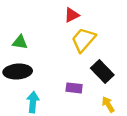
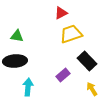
yellow trapezoid: (83, 40) -> (71, 34), turned 30
purple rectangle: (74, 88) -> (63, 75), turned -48

